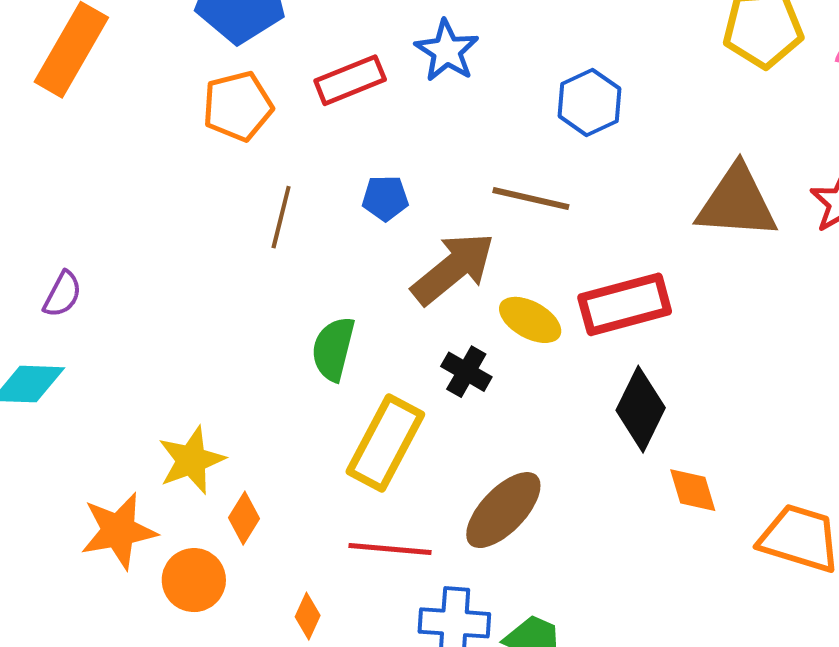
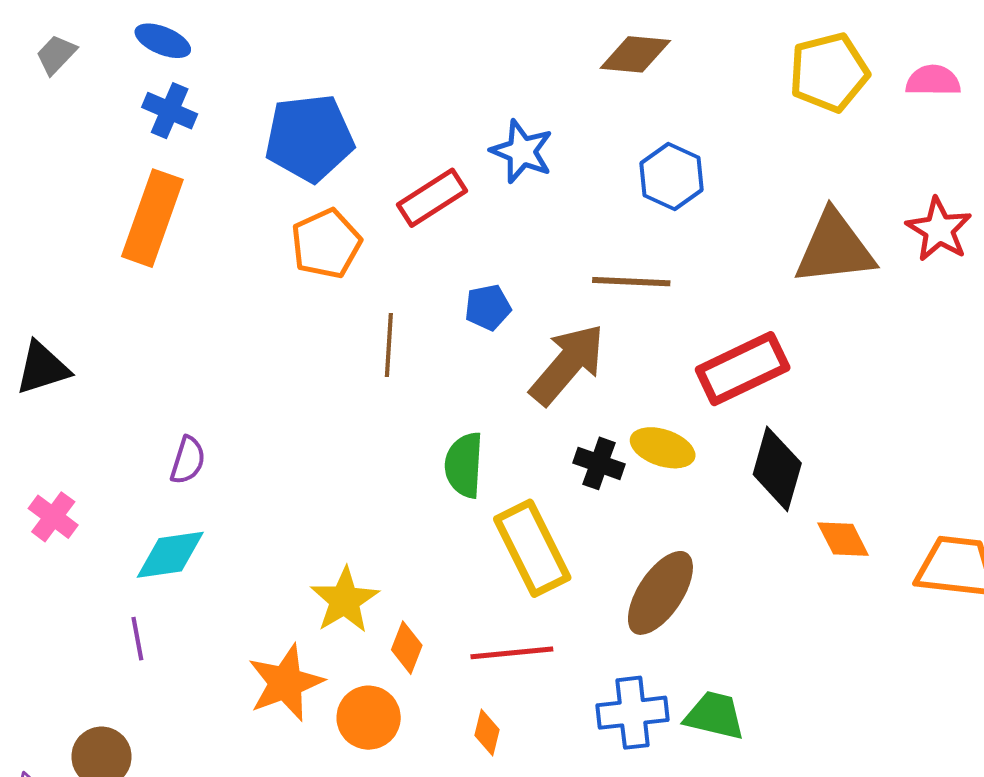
yellow ellipse: (530, 320) -> (663, 448), moved
yellow rectangle: (385, 443) -> (532, 548), turned -44
red line: (390, 549) -> (512, 653), moved

